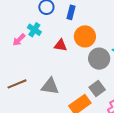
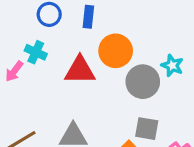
red triangle: (61, 45) -> (80, 70), size x1.5
gray square: (97, 89) -> (147, 129), turned -35

